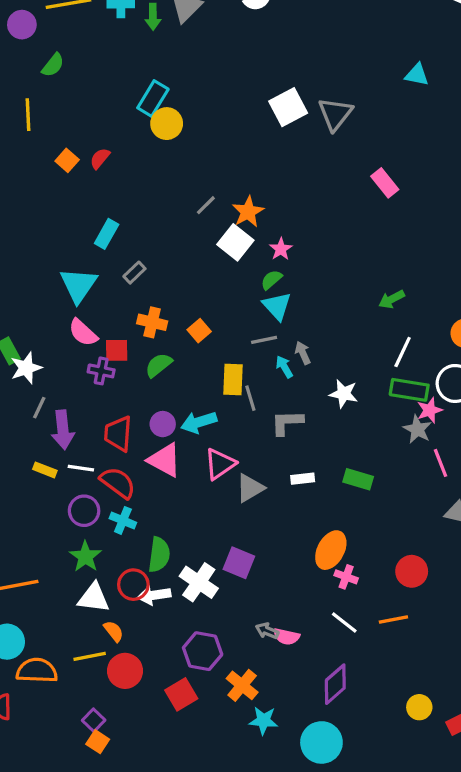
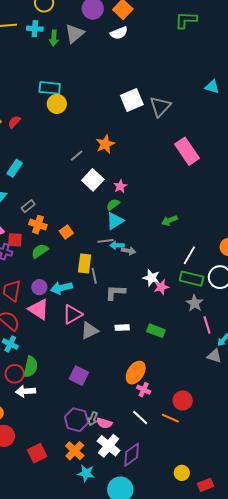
cyan rectangle: (153, 98) -> (50, 88), turned 60
pink rectangle: (385, 183) -> (187, 151), size x1.5
orange star: (248, 212) -> (105, 144), moved
gray rectangle: (134, 273) -> (28, 206), moved
green arrow: (392, 299) -> (169, 221), moved
cyan triangle: (277, 306) -> (115, 221), turned 36
gray arrow: (303, 353) -> (128, 251), turned 120
cyan arrow: (284, 367) -> (117, 245), moved, turned -64
pink star: (430, 410) -> (161, 287), moved
red circle: (412, 571) -> (183, 400), moved
white cross: (199, 582) -> (109, 446), moved
red circle: (133, 585) -> (15, 374), moved
orange line: (393, 620) -> (170, 418), turned 30
gray arrow: (267, 631) -> (93, 419), turned -96
purple hexagon: (203, 651) -> (76, 420), moved

